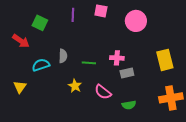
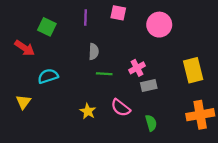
gray semicircle: (63, 56) -> (94, 52), moved
pink cross: (117, 58) -> (137, 68), turned -32
yellow star: (75, 86) -> (88, 111), moved
green semicircle: (129, 105) -> (151, 123), turned -96

